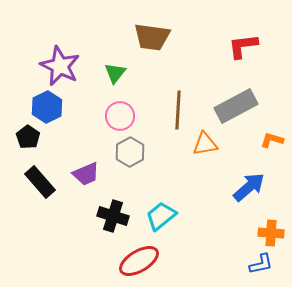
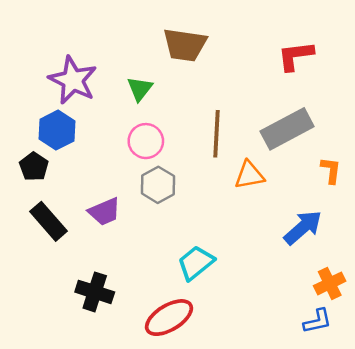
orange L-shape: (272, 140) -> (331, 170), turned 80
black cross: (113, 216) -> (95, 292), moved
orange cross: (271, 233) -> (330, 283), turned -30

